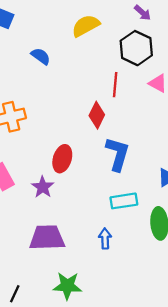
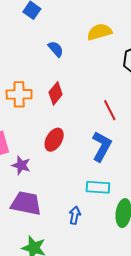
red line: (115, 85) -> (110, 110), moved, turned -45
red diamond: (97, 115) -> (56, 93), moved
purple star: (43, 187) -> (21, 165), moved, turned -30

